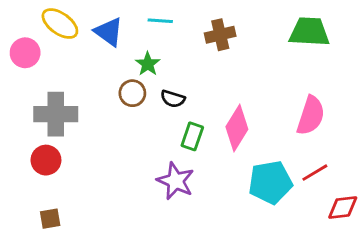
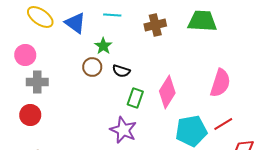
green trapezoid: (309, 32) -> (202, 21), moved
pink circle: (25, 53) -> (25, 55), moved
gray cross: (56, 114) -> (37, 82), size x0.7

